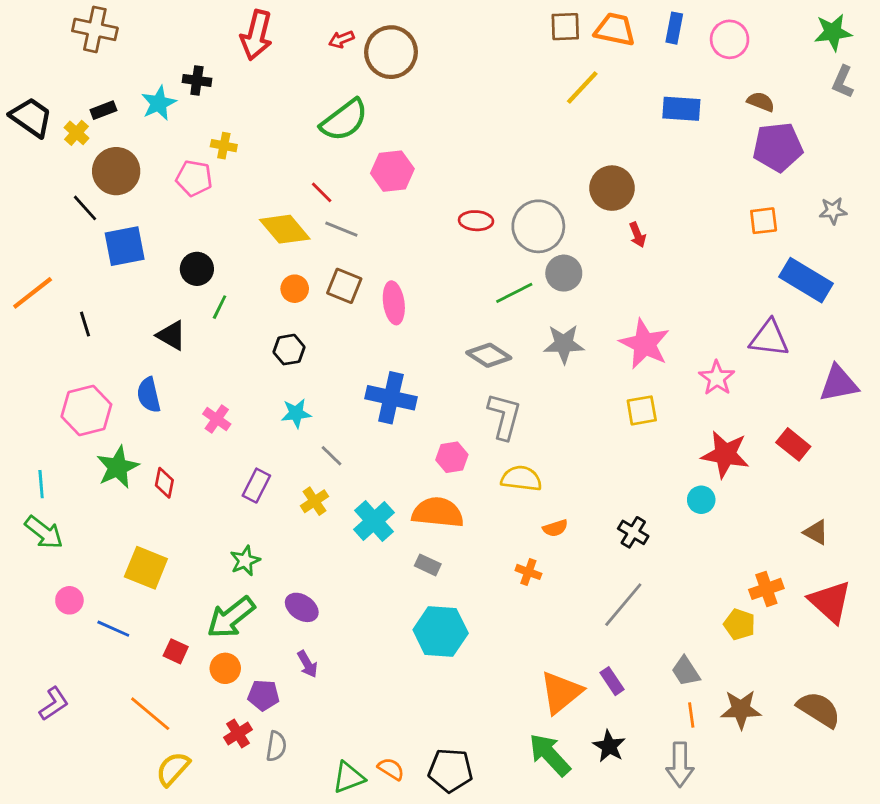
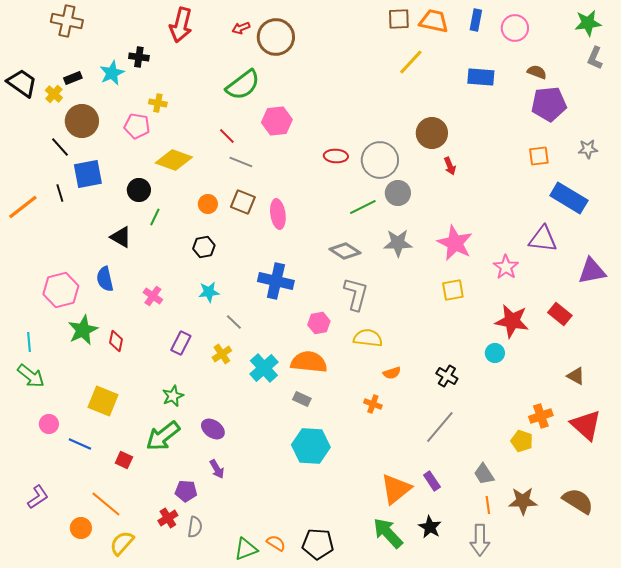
yellow diamond: (285, 229) -> (174, 160), moved, turned -30
black line: (85, 324) -> (60, 193), moved
orange circle: (225, 668) -> (81, 528), moved

